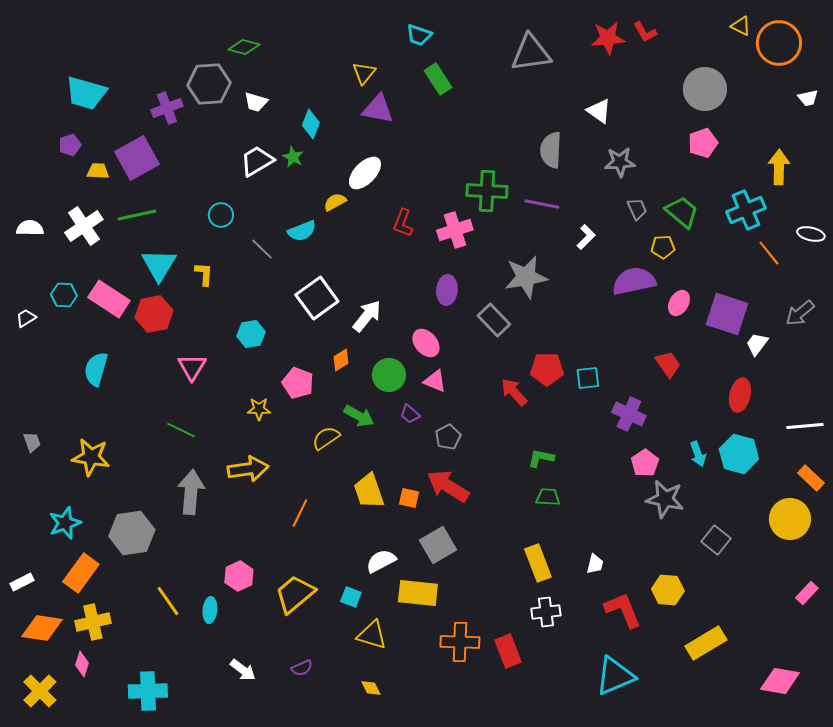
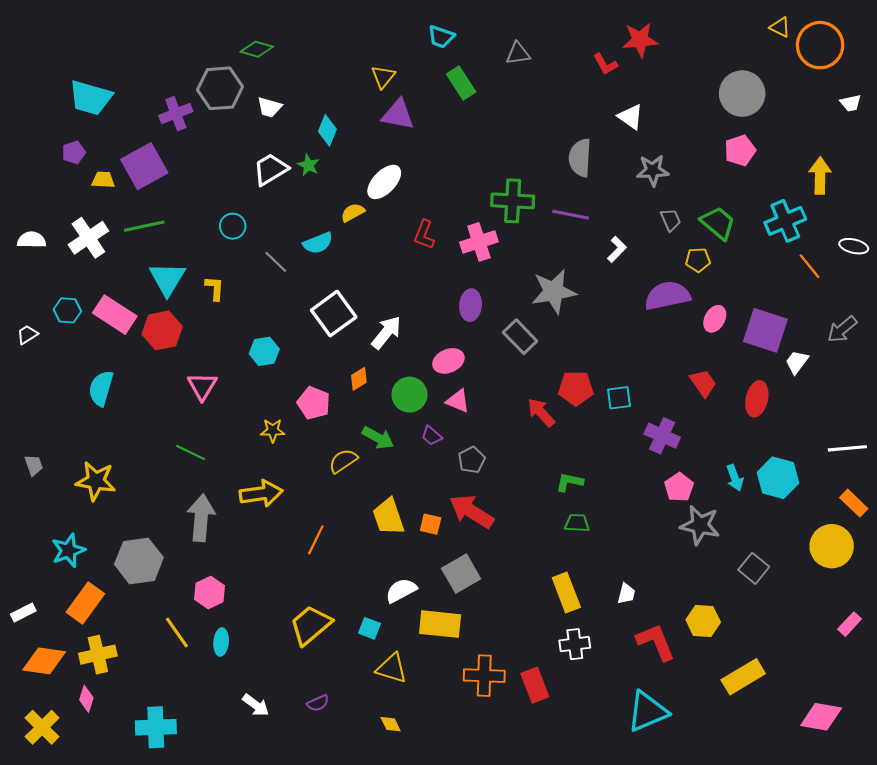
red L-shape: (645, 32) -> (605, 64), moved
gray triangle: (531, 53) -> (518, 54), moved, size x0.6
pink ellipse: (426, 343) -> (448, 361), turned -72
red ellipse: (740, 395) -> (757, 399), moved
pink hexagon: (239, 576) -> (209, 593), moved

